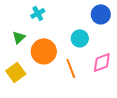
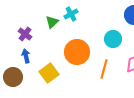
green triangle: (19, 37) -> (52, 22), moved
orange line: (71, 68) -> (104, 69), turned 36

